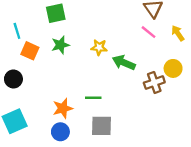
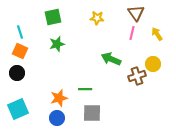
pink line: (148, 32) -> (132, 33), turned 64
yellow star: (99, 47) -> (97, 18), moved
orange square: (30, 51) -> (20, 51), moved

